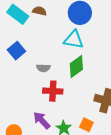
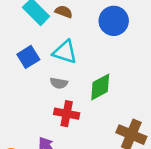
cyan triangle: (74, 40) -> (65, 52), moved

